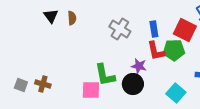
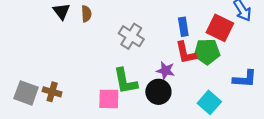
gray cross: (120, 29) -> (131, 36), moved
gray square: (21, 85) -> (26, 93), size x1.5

